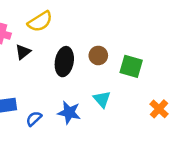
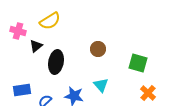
black ellipse: (64, 62) -> (56, 62), moved
green square: (131, 66) -> (138, 63), moved

